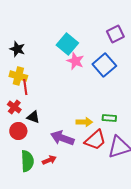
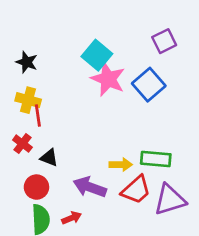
pink star: (75, 61) -> (108, 79), size x1.4
green rectangle: (109, 118) -> (156, 159), size x1.5
red circle: (18, 131) -> (36, 187), moved

